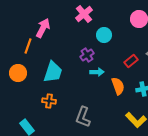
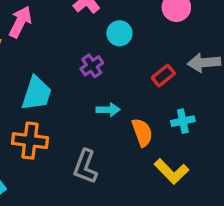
cyan arrow: (97, 72) -> (108, 110), moved
orange semicircle: (118, 86) -> (142, 132), moved
orange cross: (49, 101) -> (30, 141), size x1.5

